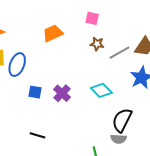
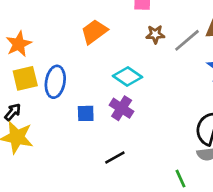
cyan diamond: (101, 90) -> (128, 77), moved
black line: (38, 135) -> (115, 157), moved, turned -35

